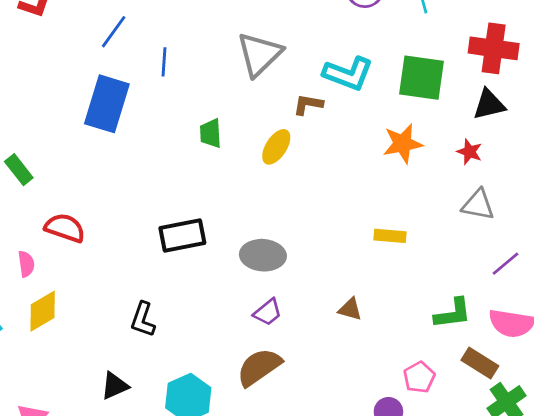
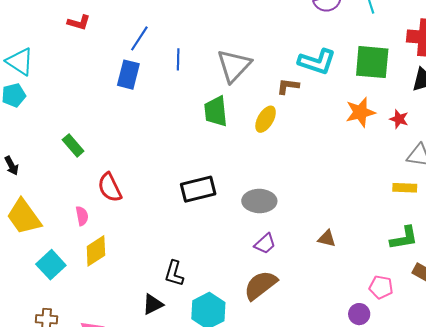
gray triangle: (260, 54) -> (234, 66), moved
blue rectangle: (107, 104) -> (128, 75), moved, size x0.7
green trapezoid: (211, 133) -> (216, 111), size x1.4
red star: (469, 152) -> (399, 119), moved
red semicircle: (65, 228) -> (110, 187), turned -132
yellow rectangle: (390, 236) -> (405, 188), moved
black L-shape: (143, 319) -> (174, 273), moved
pink pentagon: (419, 377) -> (381, 287), turned -30

